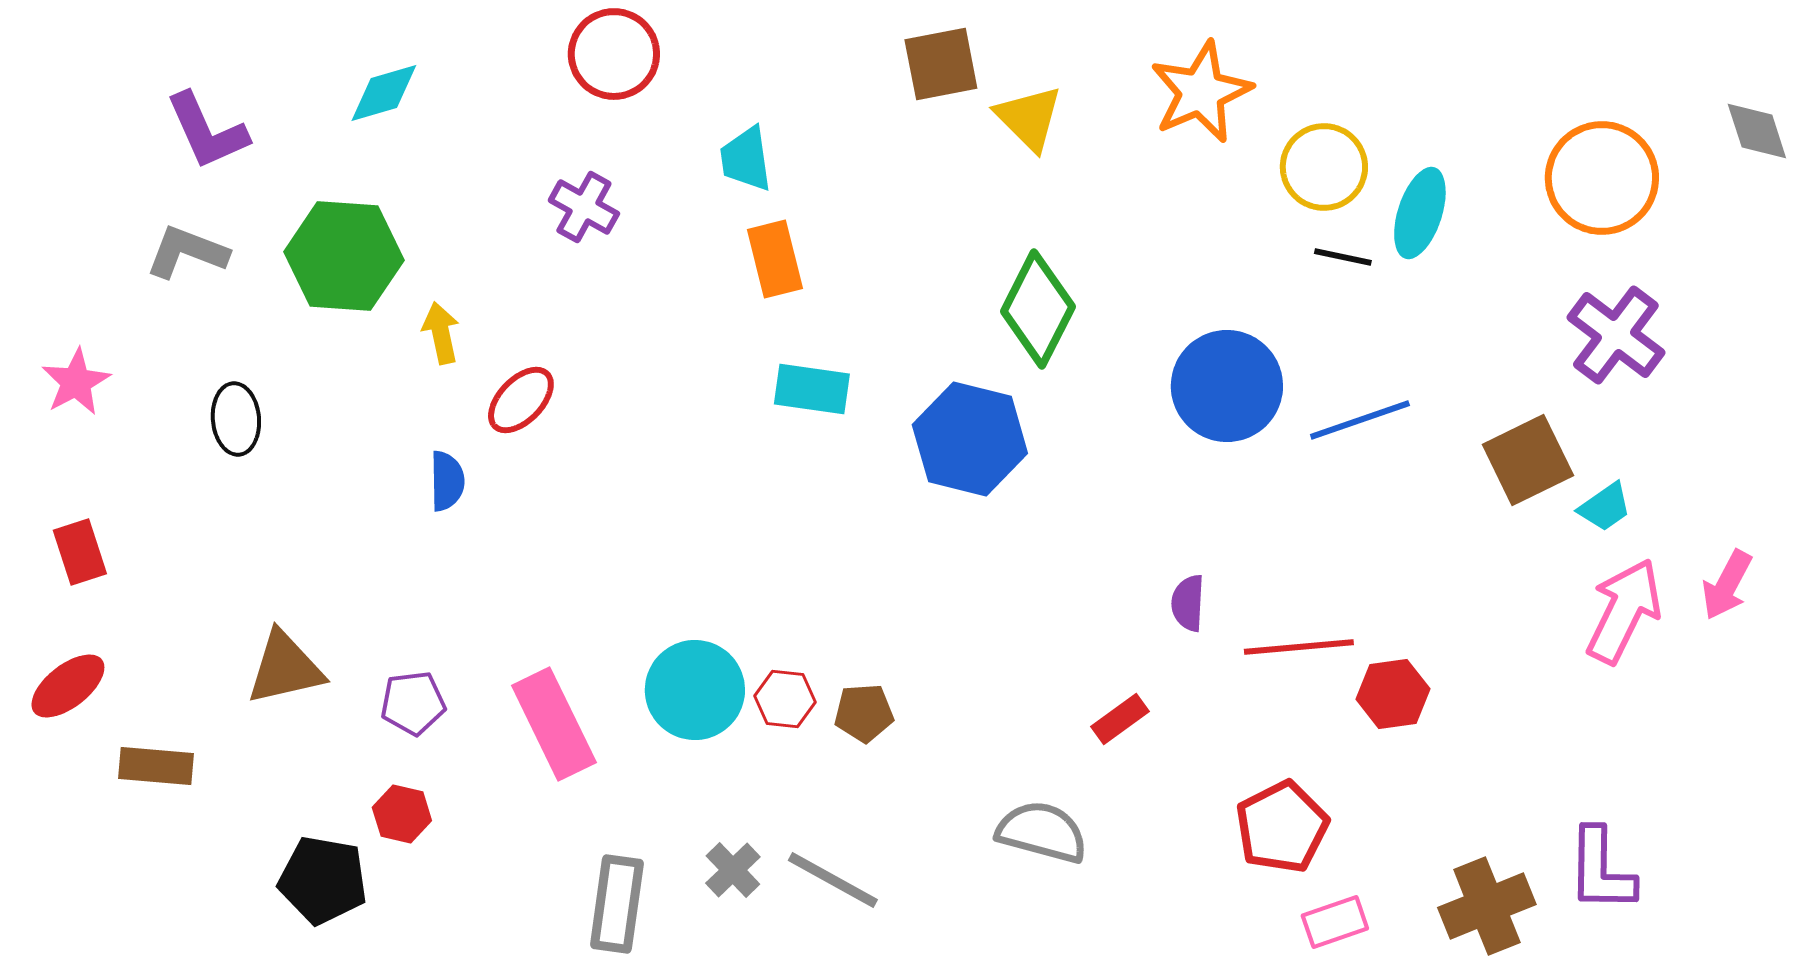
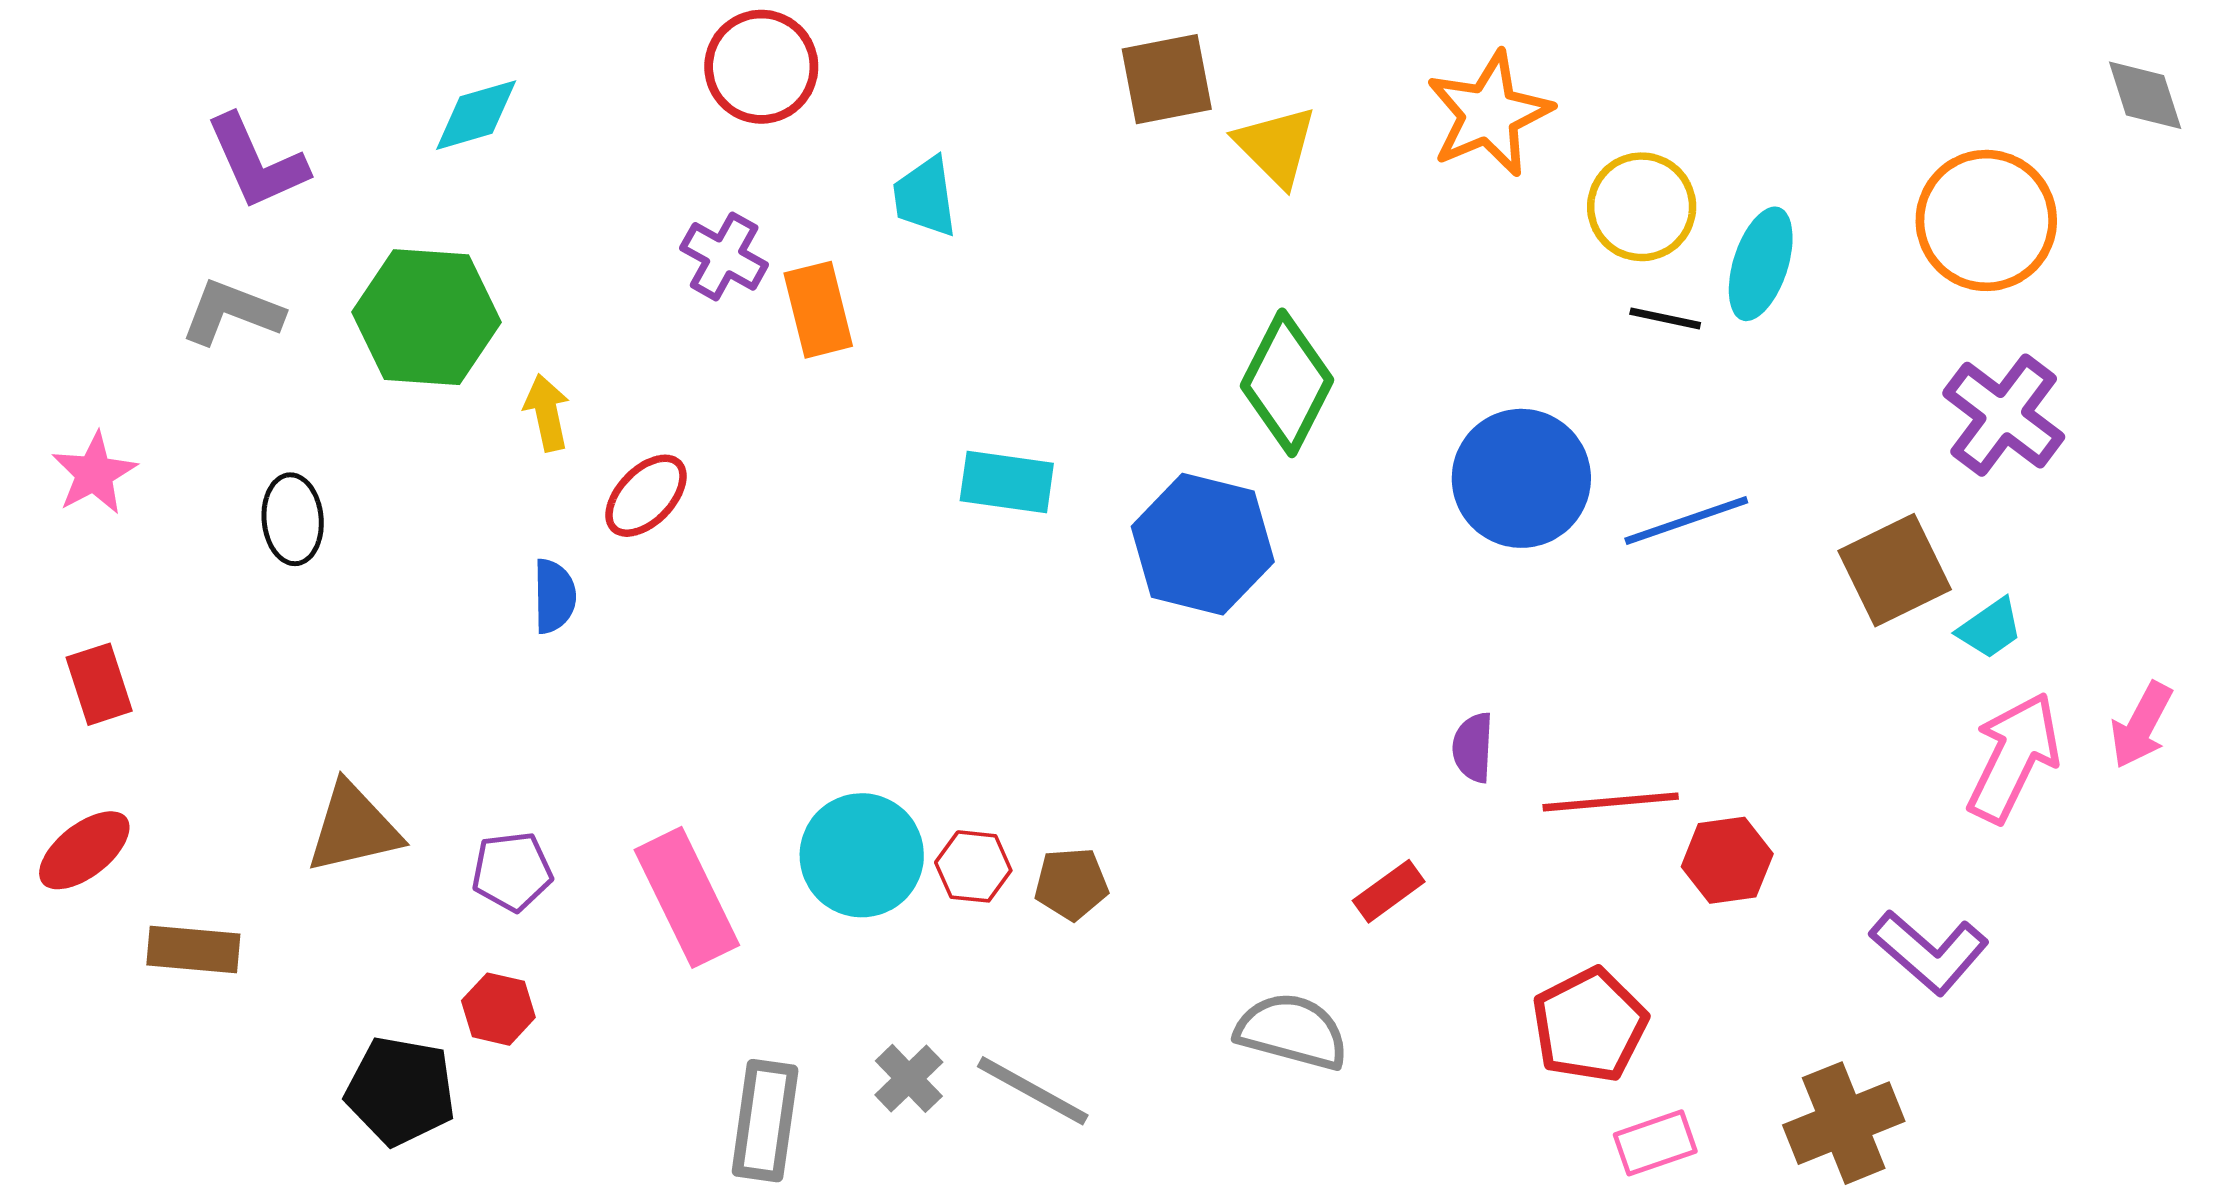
gray diamond: (1757, 131) -> (2145, 95), moved
orange rectangle: (775, 259) -> (818, 310), moved
purple L-shape: (1601, 870) -> (1929, 952), moved, turned -50

